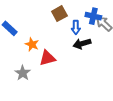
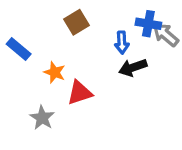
brown square: (59, 14) -> (76, 22), moved

